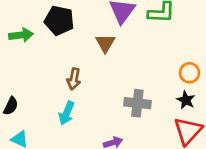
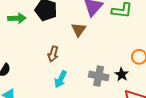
black star: (186, 100) -> (122, 74), moved
cyan arrow: (67, 113) -> (61, 79), moved

